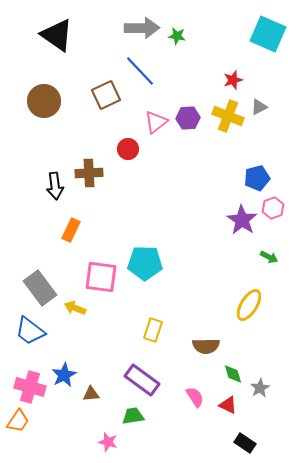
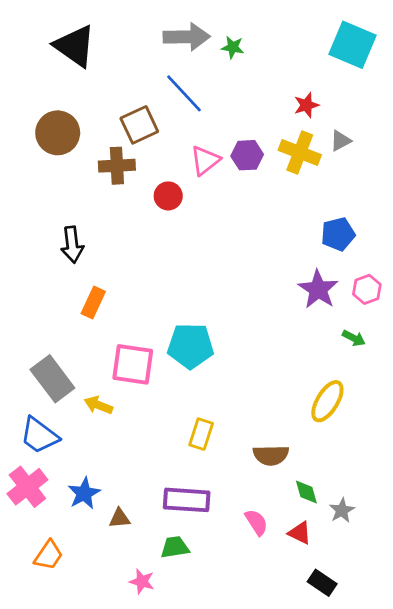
brown cross: (89, 173) -> (117, 166), moved
pink hexagon: (273, 208) -> (367, 289), moved
purple rectangle: (142, 380) -> (187, 500), turned -32
pink cross: (30, 387) -> (27, 487), moved, turned 36
orange trapezoid: (18, 421) -> (48, 555), moved

